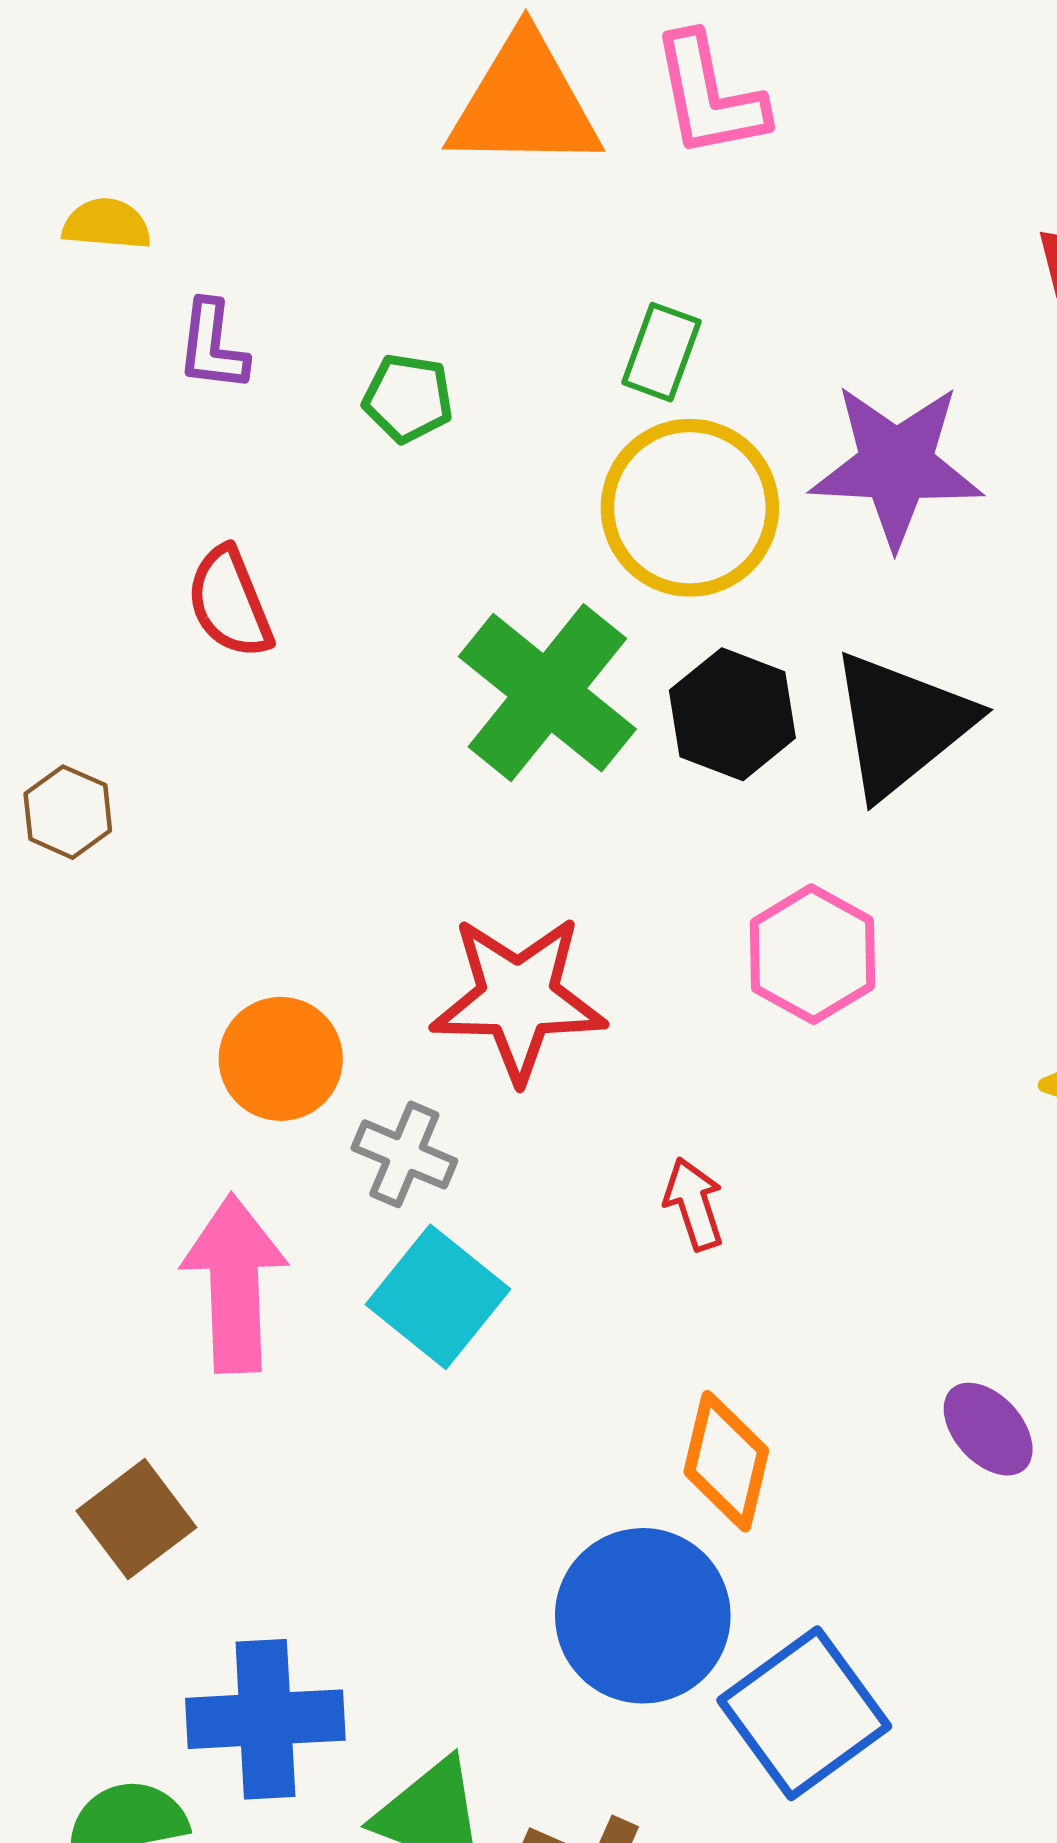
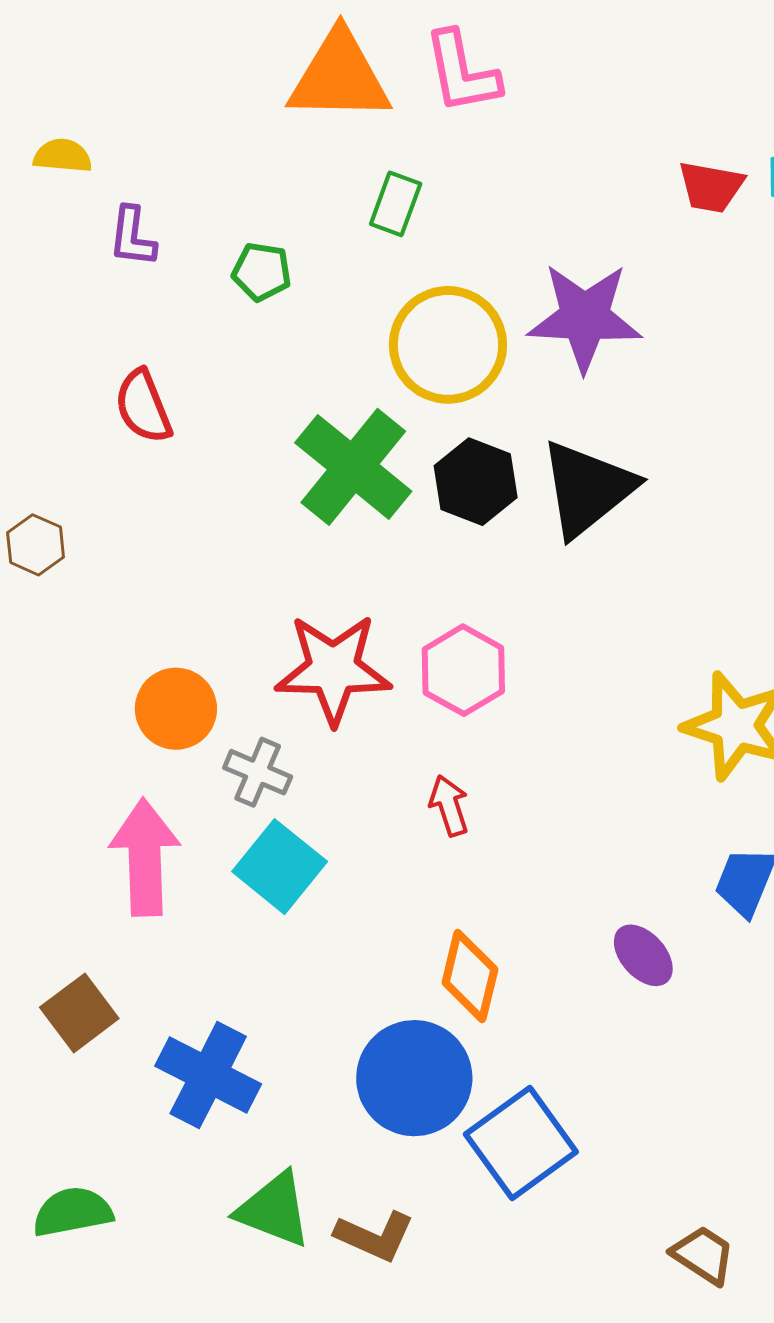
green rectangle: (661, 352) -> (396, 204), moved
pink hexagon: (812, 954) -> (463, 670), moved
blue cross: (265, 1719) -> (208, 1075), moved, turned 30

